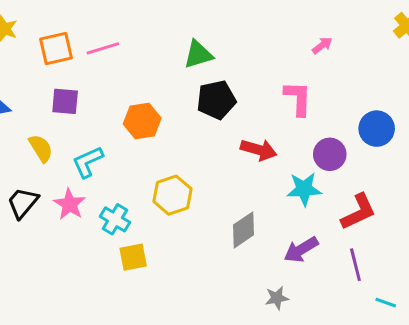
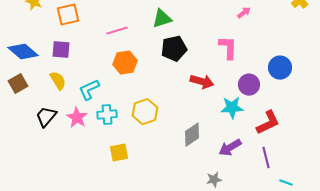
pink line: (103, 48) -> (117, 31), moved
purple square: (65, 101) -> (61, 50), moved
cyan cross: (115, 219) -> (107, 115), moved, turned -36

